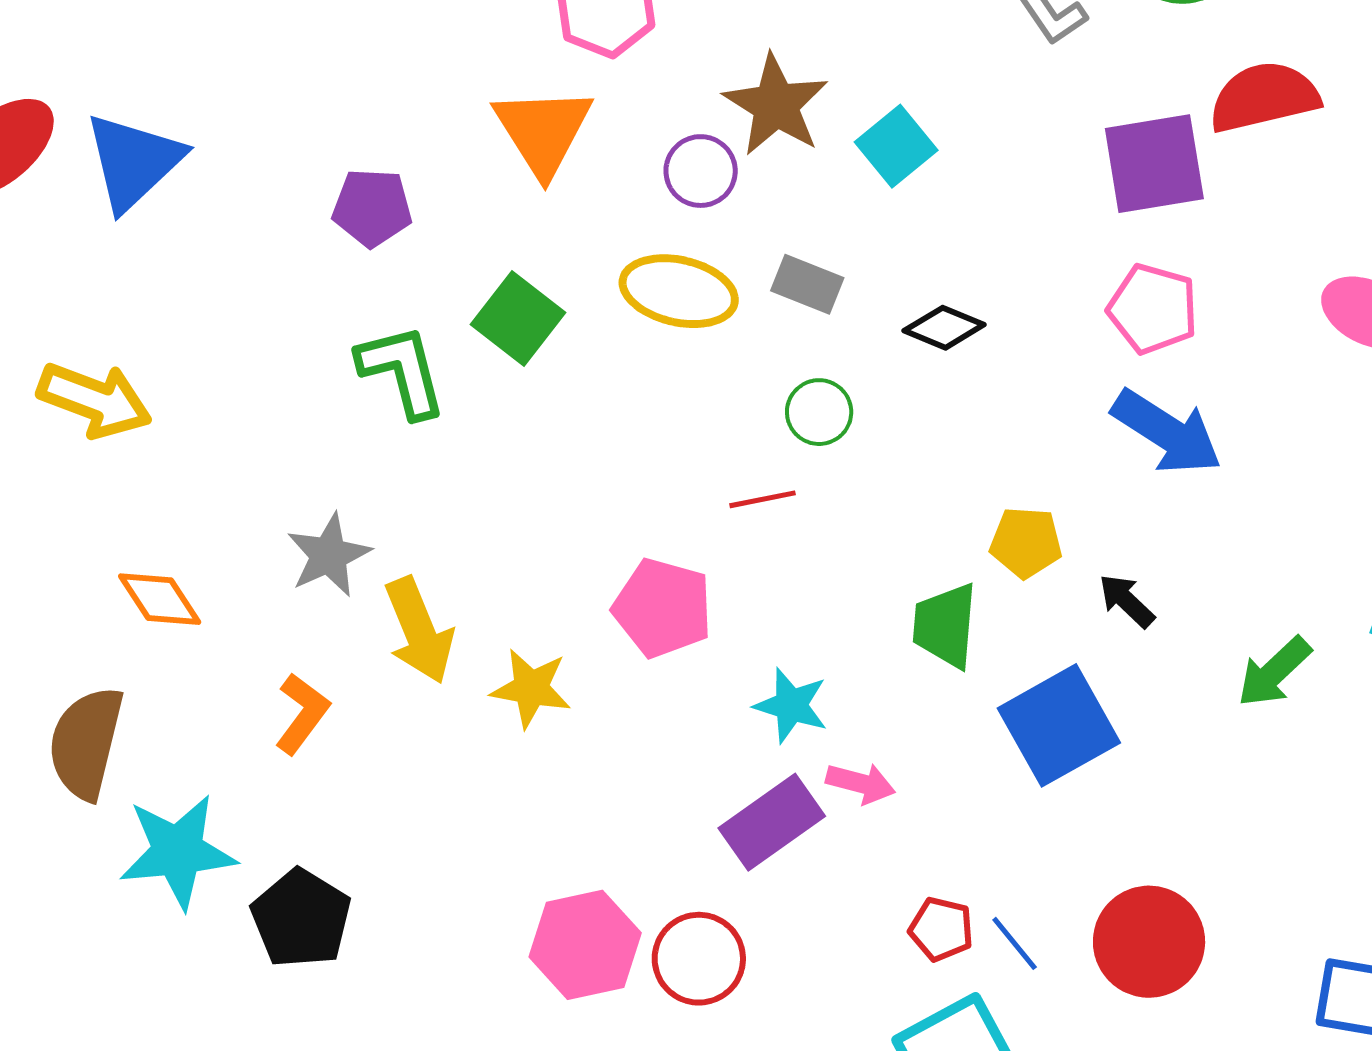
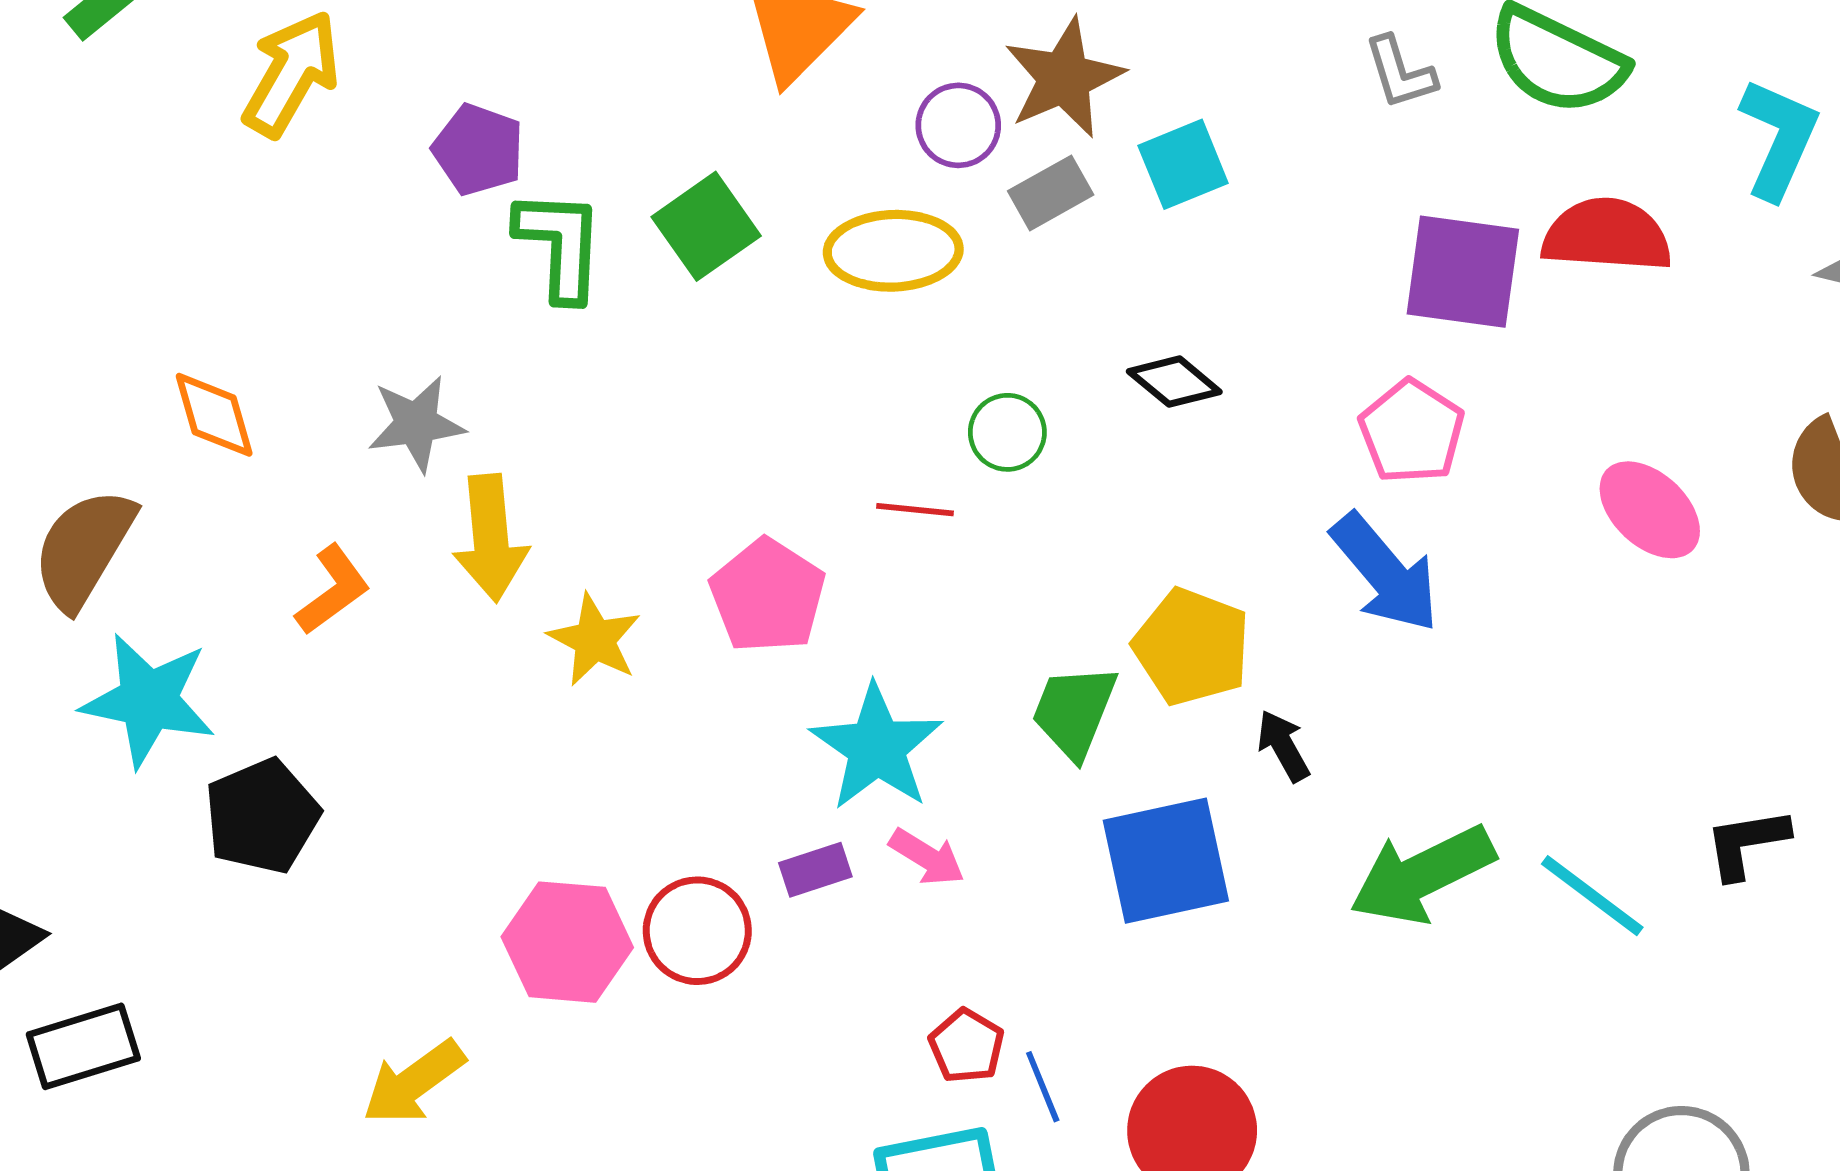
purple pentagon: (372, 208) -> (478, 150), moved
gray rectangle: (807, 284) -> (1051, 193), moved, turned -68
yellow ellipse: (679, 291) -> (893, 251), turned -32
yellow arrow: (95, 400) -> (291, 74), moved, turned -98
yellow pentagon: (1026, 542) -> (1192, 647), size x1.4
green arrow: (1274, 672) -> (1422, 875), size x1.5
cyan star: (791, 705) -> (877, 747), size x1.5
purple rectangle: (772, 822) -> (815, 870), size x0.6
red circle: (699, 959) -> (697, 931), moved

